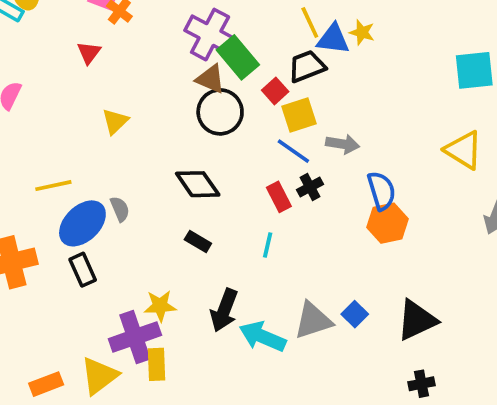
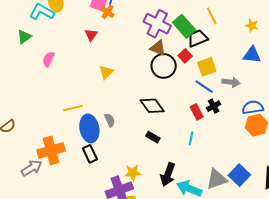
yellow star: (362, 32) -> (252, 26), moved
blue triangle: (333, 39) -> (252, 55), moved
green rectangle: (238, 57) -> (184, 26), moved
black trapezoid: (307, 66) -> (198, 38), moved
red square: (275, 91) -> (185, 56), moved
blue semicircle: (381, 191) -> (253, 107), turned -80
blue ellipse: (82, 223) -> (89, 128), turned -56
blue square: (355, 314) -> (239, 175), size x1.5

